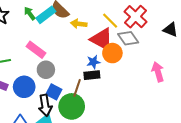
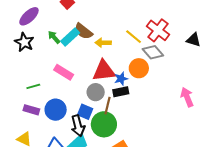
red triangle: (102, 39) -> (104, 71), moved, turned -30
gray circle: (46, 70) -> (96, 92), moved
pink arrow: (158, 72) -> (187, 97), moved

